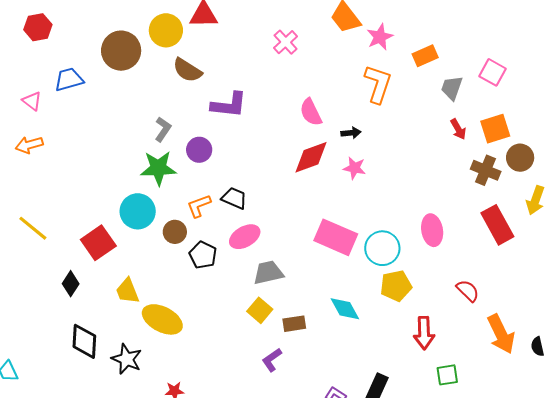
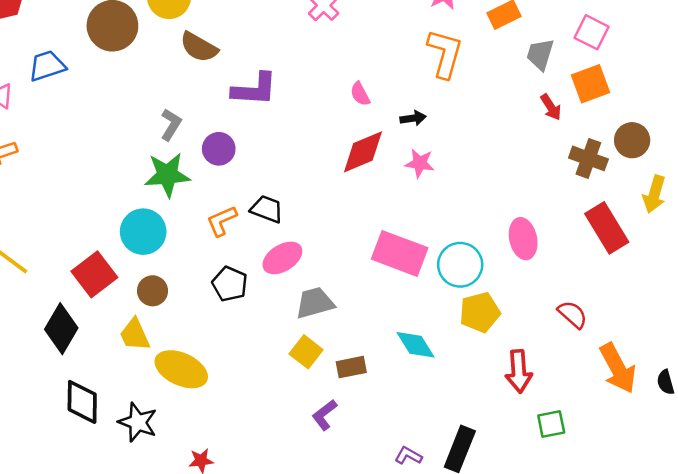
pink semicircle: (311, 112) -> (360, 94), size x0.7
orange square: (495, 129) -> (591, 84), moved
brown circle: (175, 232) -> (152, 291), moved
black diamond: (71, 284) -> (61, 329), size x1.5

